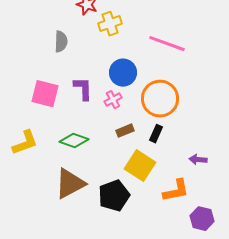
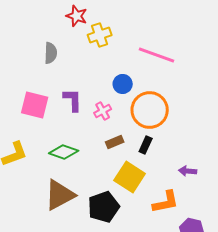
blue circle: (123, 73) -> (123, 84), moved, size x0.7

